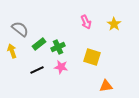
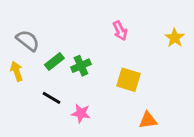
yellow star: (114, 24) -> (175, 38), moved
pink star: (61, 67) -> (81, 113), moved
black line: (37, 70) -> (52, 98), turned 56

